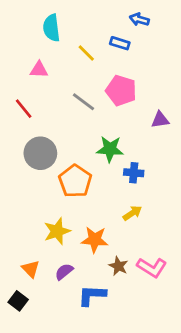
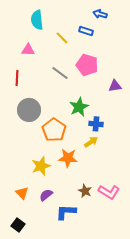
red line: (24, 109) -> (17, 78), turned 42
green star: (110, 149) -> (79, 107), turned -30
yellow arrow: (132, 213) -> (91, 142), moved
orange star: (95, 240) -> (68, 158), moved
black square: (18, 301) -> (18, 225), moved

